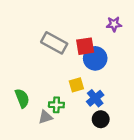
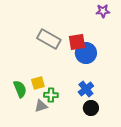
purple star: (114, 24) -> (103, 11), moved
yellow square: (76, 85) -> (38, 83), moved

